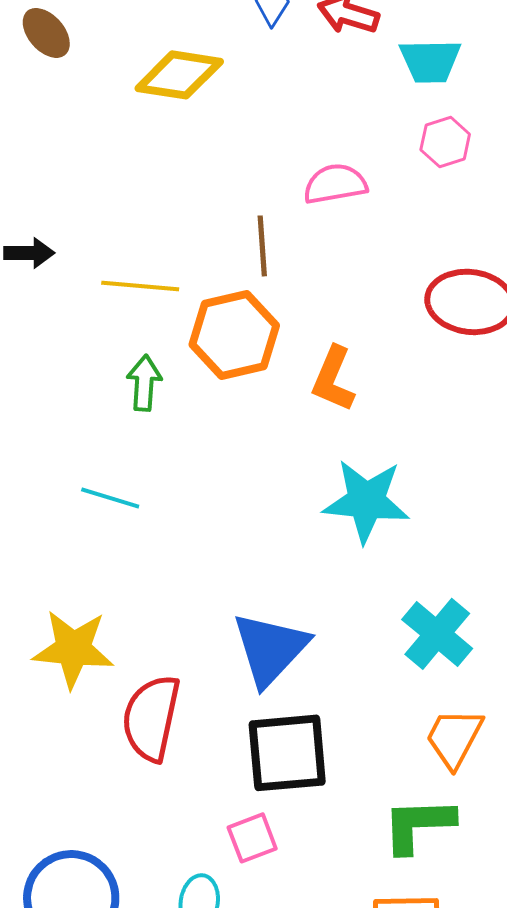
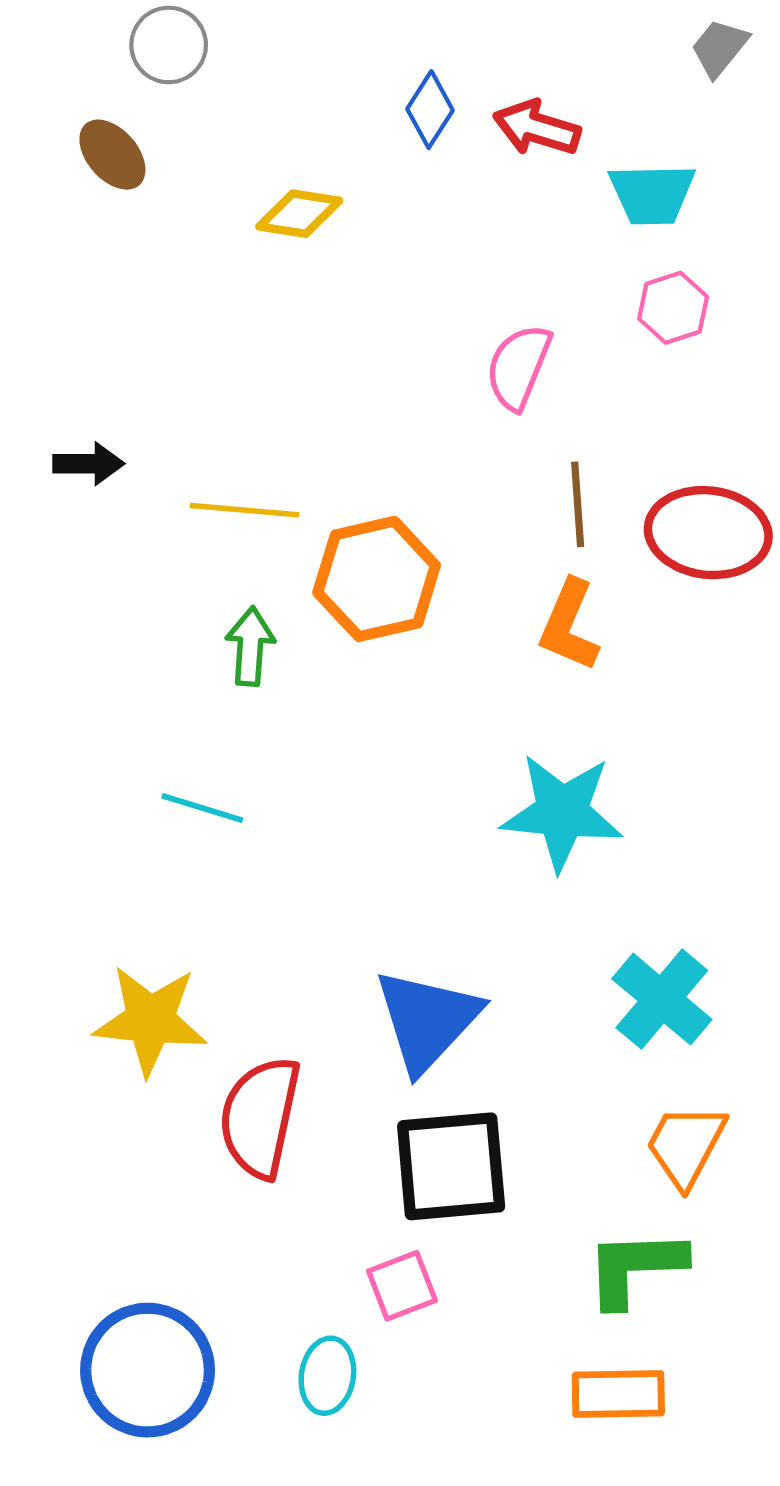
yellow diamond: (179, 75) -> (299, 214), size x0.7
pink semicircle: (335, 184) -> (519, 367), turned -58
brown line: (262, 246) -> (578, 504), moved
orange L-shape: (333, 379) -> (569, 625), moved

